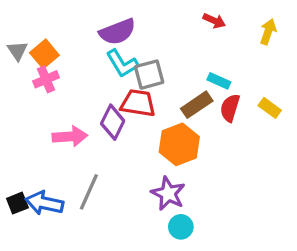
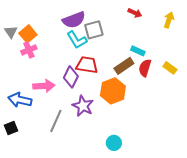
gray square: (149, 75) -> (94, 30), moved
purple star: (168, 194) -> (83, 106), moved
blue arrow: (44, 203) -> (20, 100), moved

